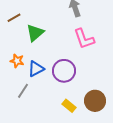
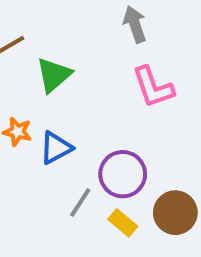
purple circle: (64, 71) -> (123, 174), moved
gray line: (23, 91) -> (80, 203), moved

